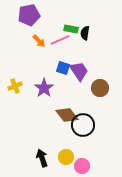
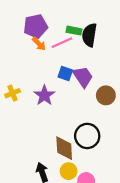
purple pentagon: (29, 15) -> (36, 26), moved
black semicircle: (85, 33) -> (89, 35), size x1.5
brown diamond: (67, 115) -> (64, 148), moved, turned 35

